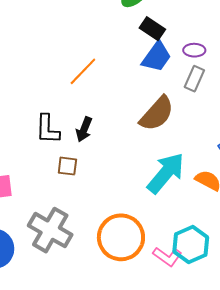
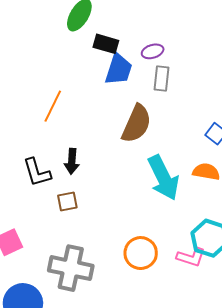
cyan arrow: (166, 173) -> (163, 178), turned 132
orange circle: (121, 237) -> (141, 253), size x0.7

